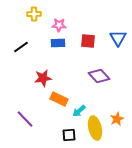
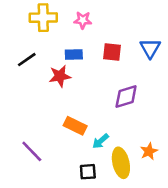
yellow cross: (34, 14) -> (43, 18), size x1.5
pink star: (59, 25) -> (83, 20), moved
purple diamond: (99, 76) -> (126, 97), turned -65
red star: (43, 78) -> (60, 76), moved

